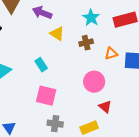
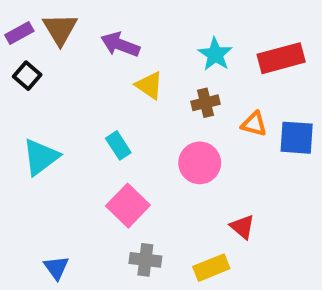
orange triangle: (111, 54) -> (254, 124), turned 32
pink circle: (94, 82) -> (200, 163), moved
pink square: (46, 96) -> (128, 206), turned 30

